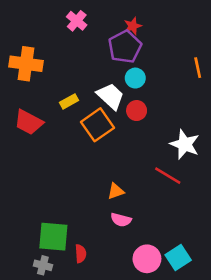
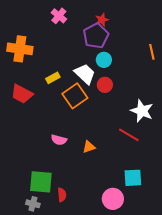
pink semicircle: (121, 220) -> (59, 140), moved
cyan square: (178, 258) -> (133, 178), moved, turned 30

